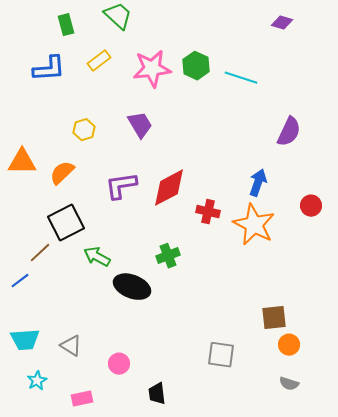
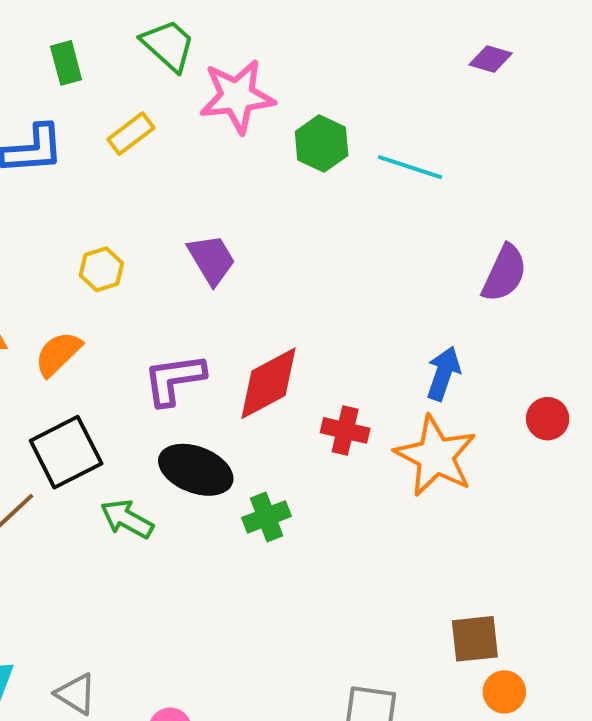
pink star: (152, 69) -> (237, 96), moved
black ellipse: (132, 287) -> (196, 470), moved

